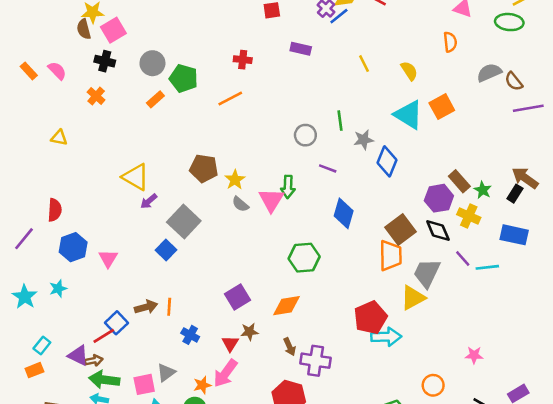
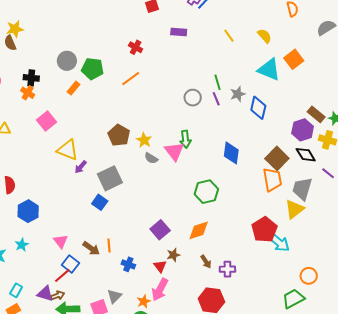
pink square: (113, 30) -> (47, 121), moved
red cross: (243, 60) -> (136, 47), turned 32
black cross: (105, 61) -> (31, 78), moved
brown pentagon: (204, 168) -> (119, 135), turned 30
purple line: (328, 168) -> (216, 99), moved, turned 56
gray square: (184, 222) -> (110, 178), turned 30
pink triangle: (108, 258) -> (61, 241), moved
brown arrow: (146, 307) -> (91, 248), turned 60
cyan arrow: (386, 337) -> (279, 242), turned 50
purple cross: (316, 361) -> (227, 269), size x0.7
orange circle: (433, 385) -> (309, 276), moved

